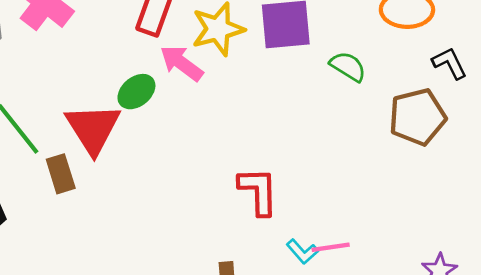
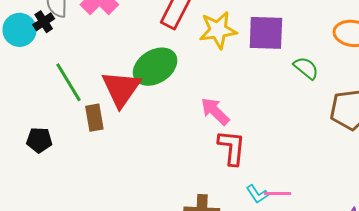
pink arrow: (181, 63) -> (215, 111), moved
green ellipse: (136, 92) -> (155, 67), size x1.6

